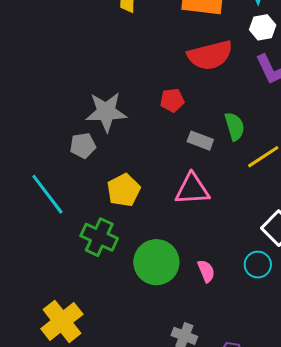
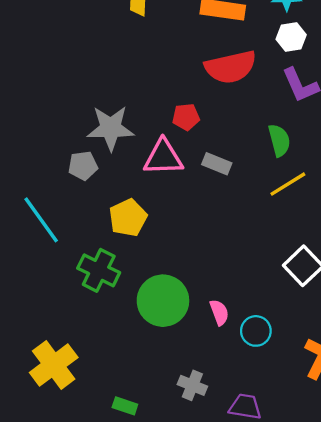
green semicircle: (235, 126) -> (279, 140), moved
pink triangle: (192, 189) -> (163, 157), moved
cyan circle: (258, 265) -> (256, 331), moved

